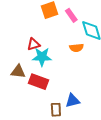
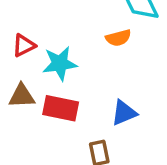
red triangle: (34, 44) -> (24, 45), moved
blue triangle: (73, 101) -> (124, 113), moved

